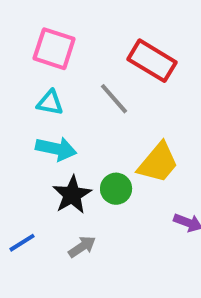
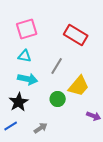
pink square: (54, 49) -> (27, 29), turned -35
gray line: (114, 99) -> (57, 66), moved, turned 72
black star: (72, 195) -> (19, 102), moved

